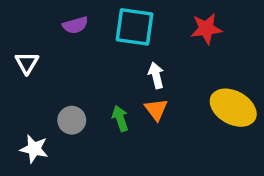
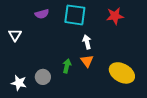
yellow ellipse: (233, 108) -> (122, 73), moved
green arrow: (120, 118) -> (67, 66), turned 32
gray circle: (72, 120) -> (43, 77), moved

